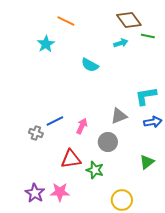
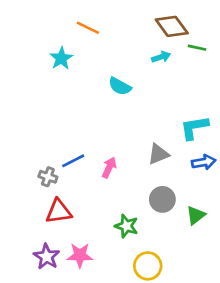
gray circle: (108, 142) -> (162, 199), moved
red triangle: (71, 159) -> (59, 211), moved
yellow circle: (122, 200) -> (148, 266), moved

